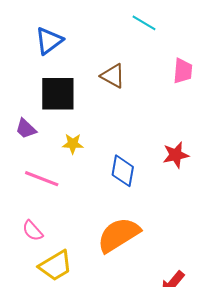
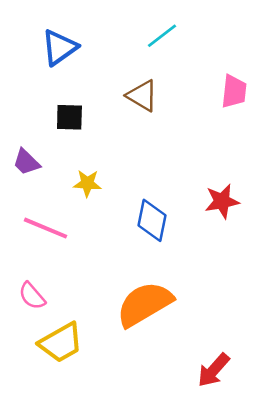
cyan line: (144, 23) -> (162, 36), moved, turned -70
black square: (58, 94) -> (69, 117), size x0.6

